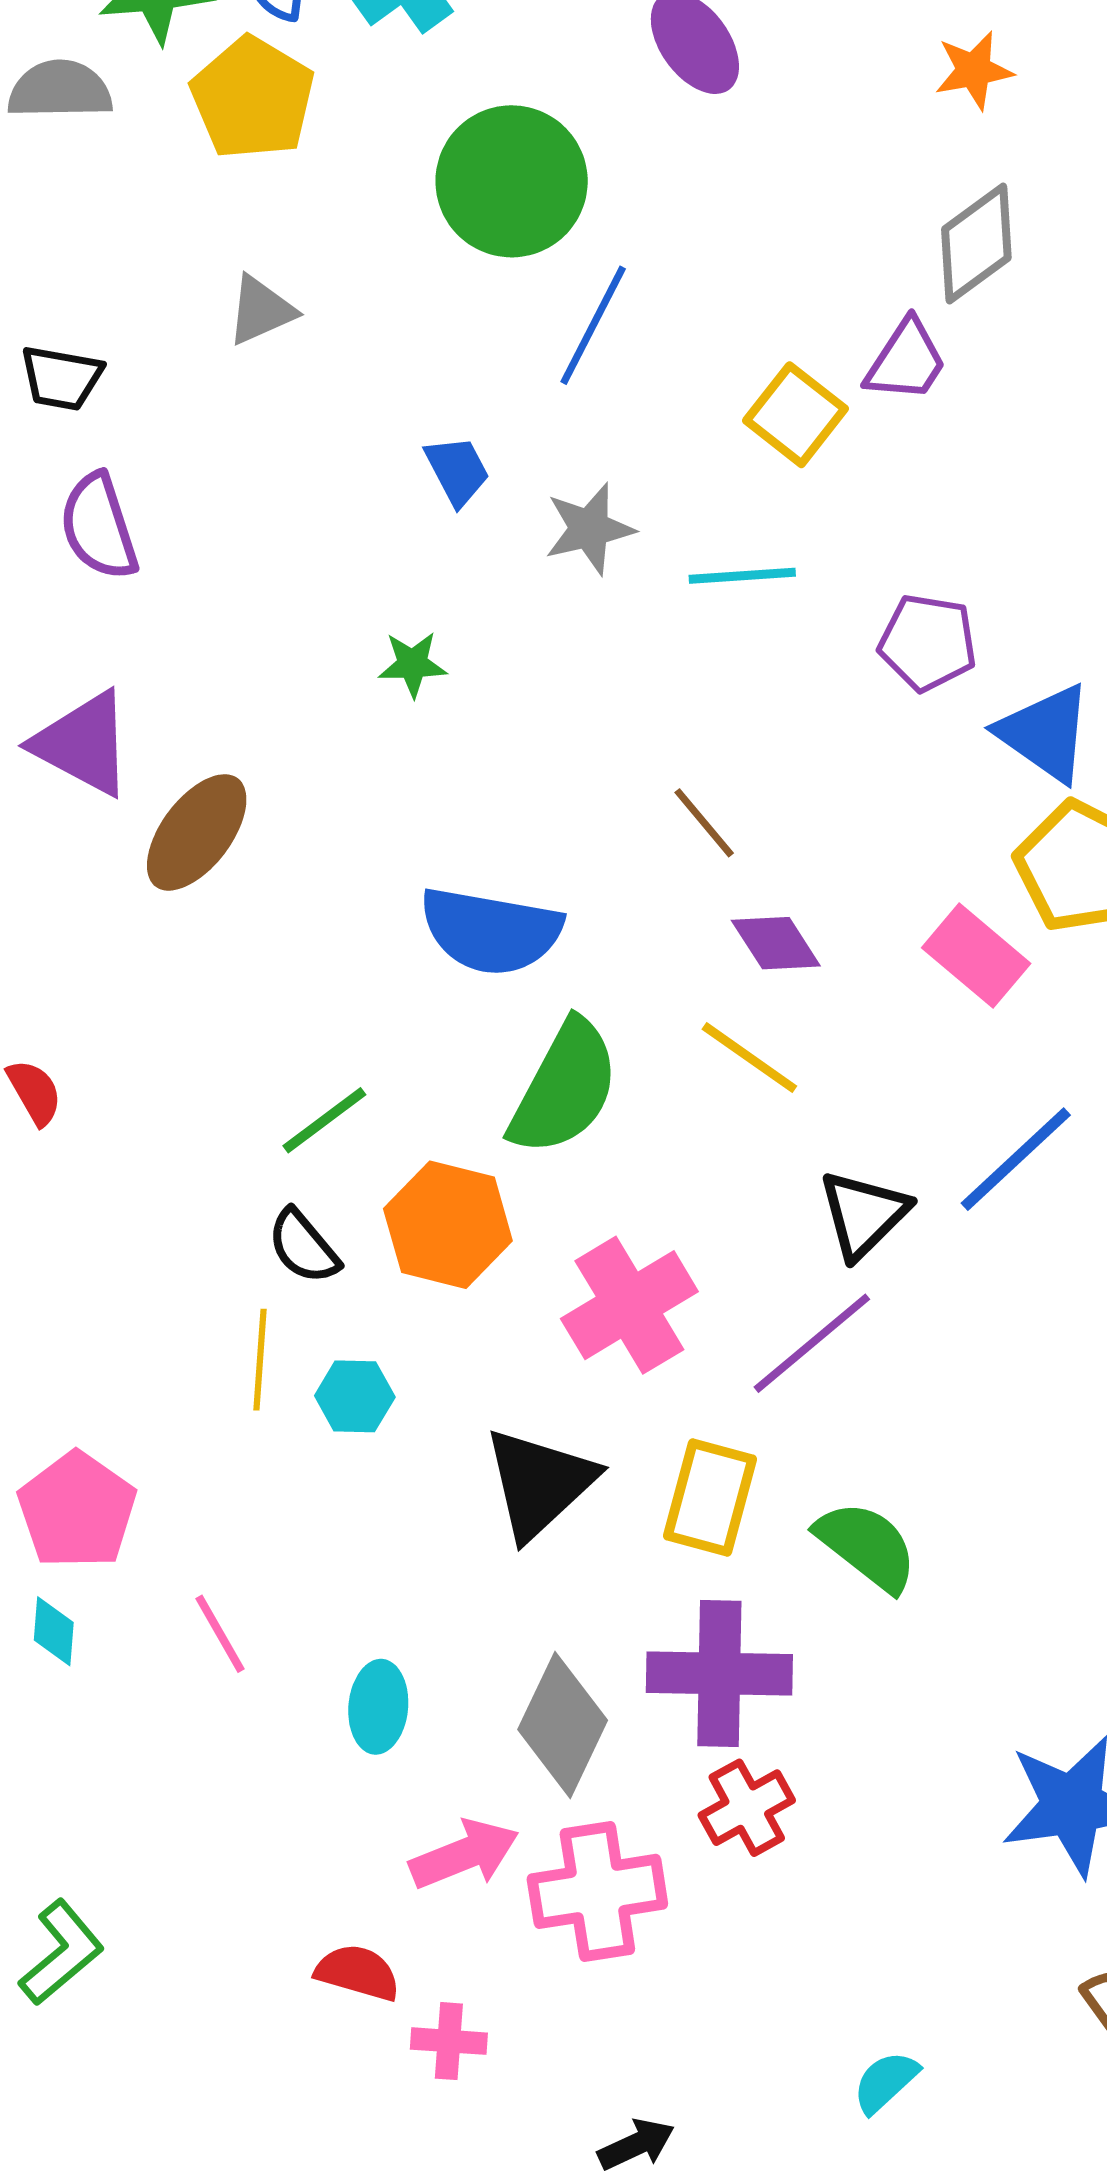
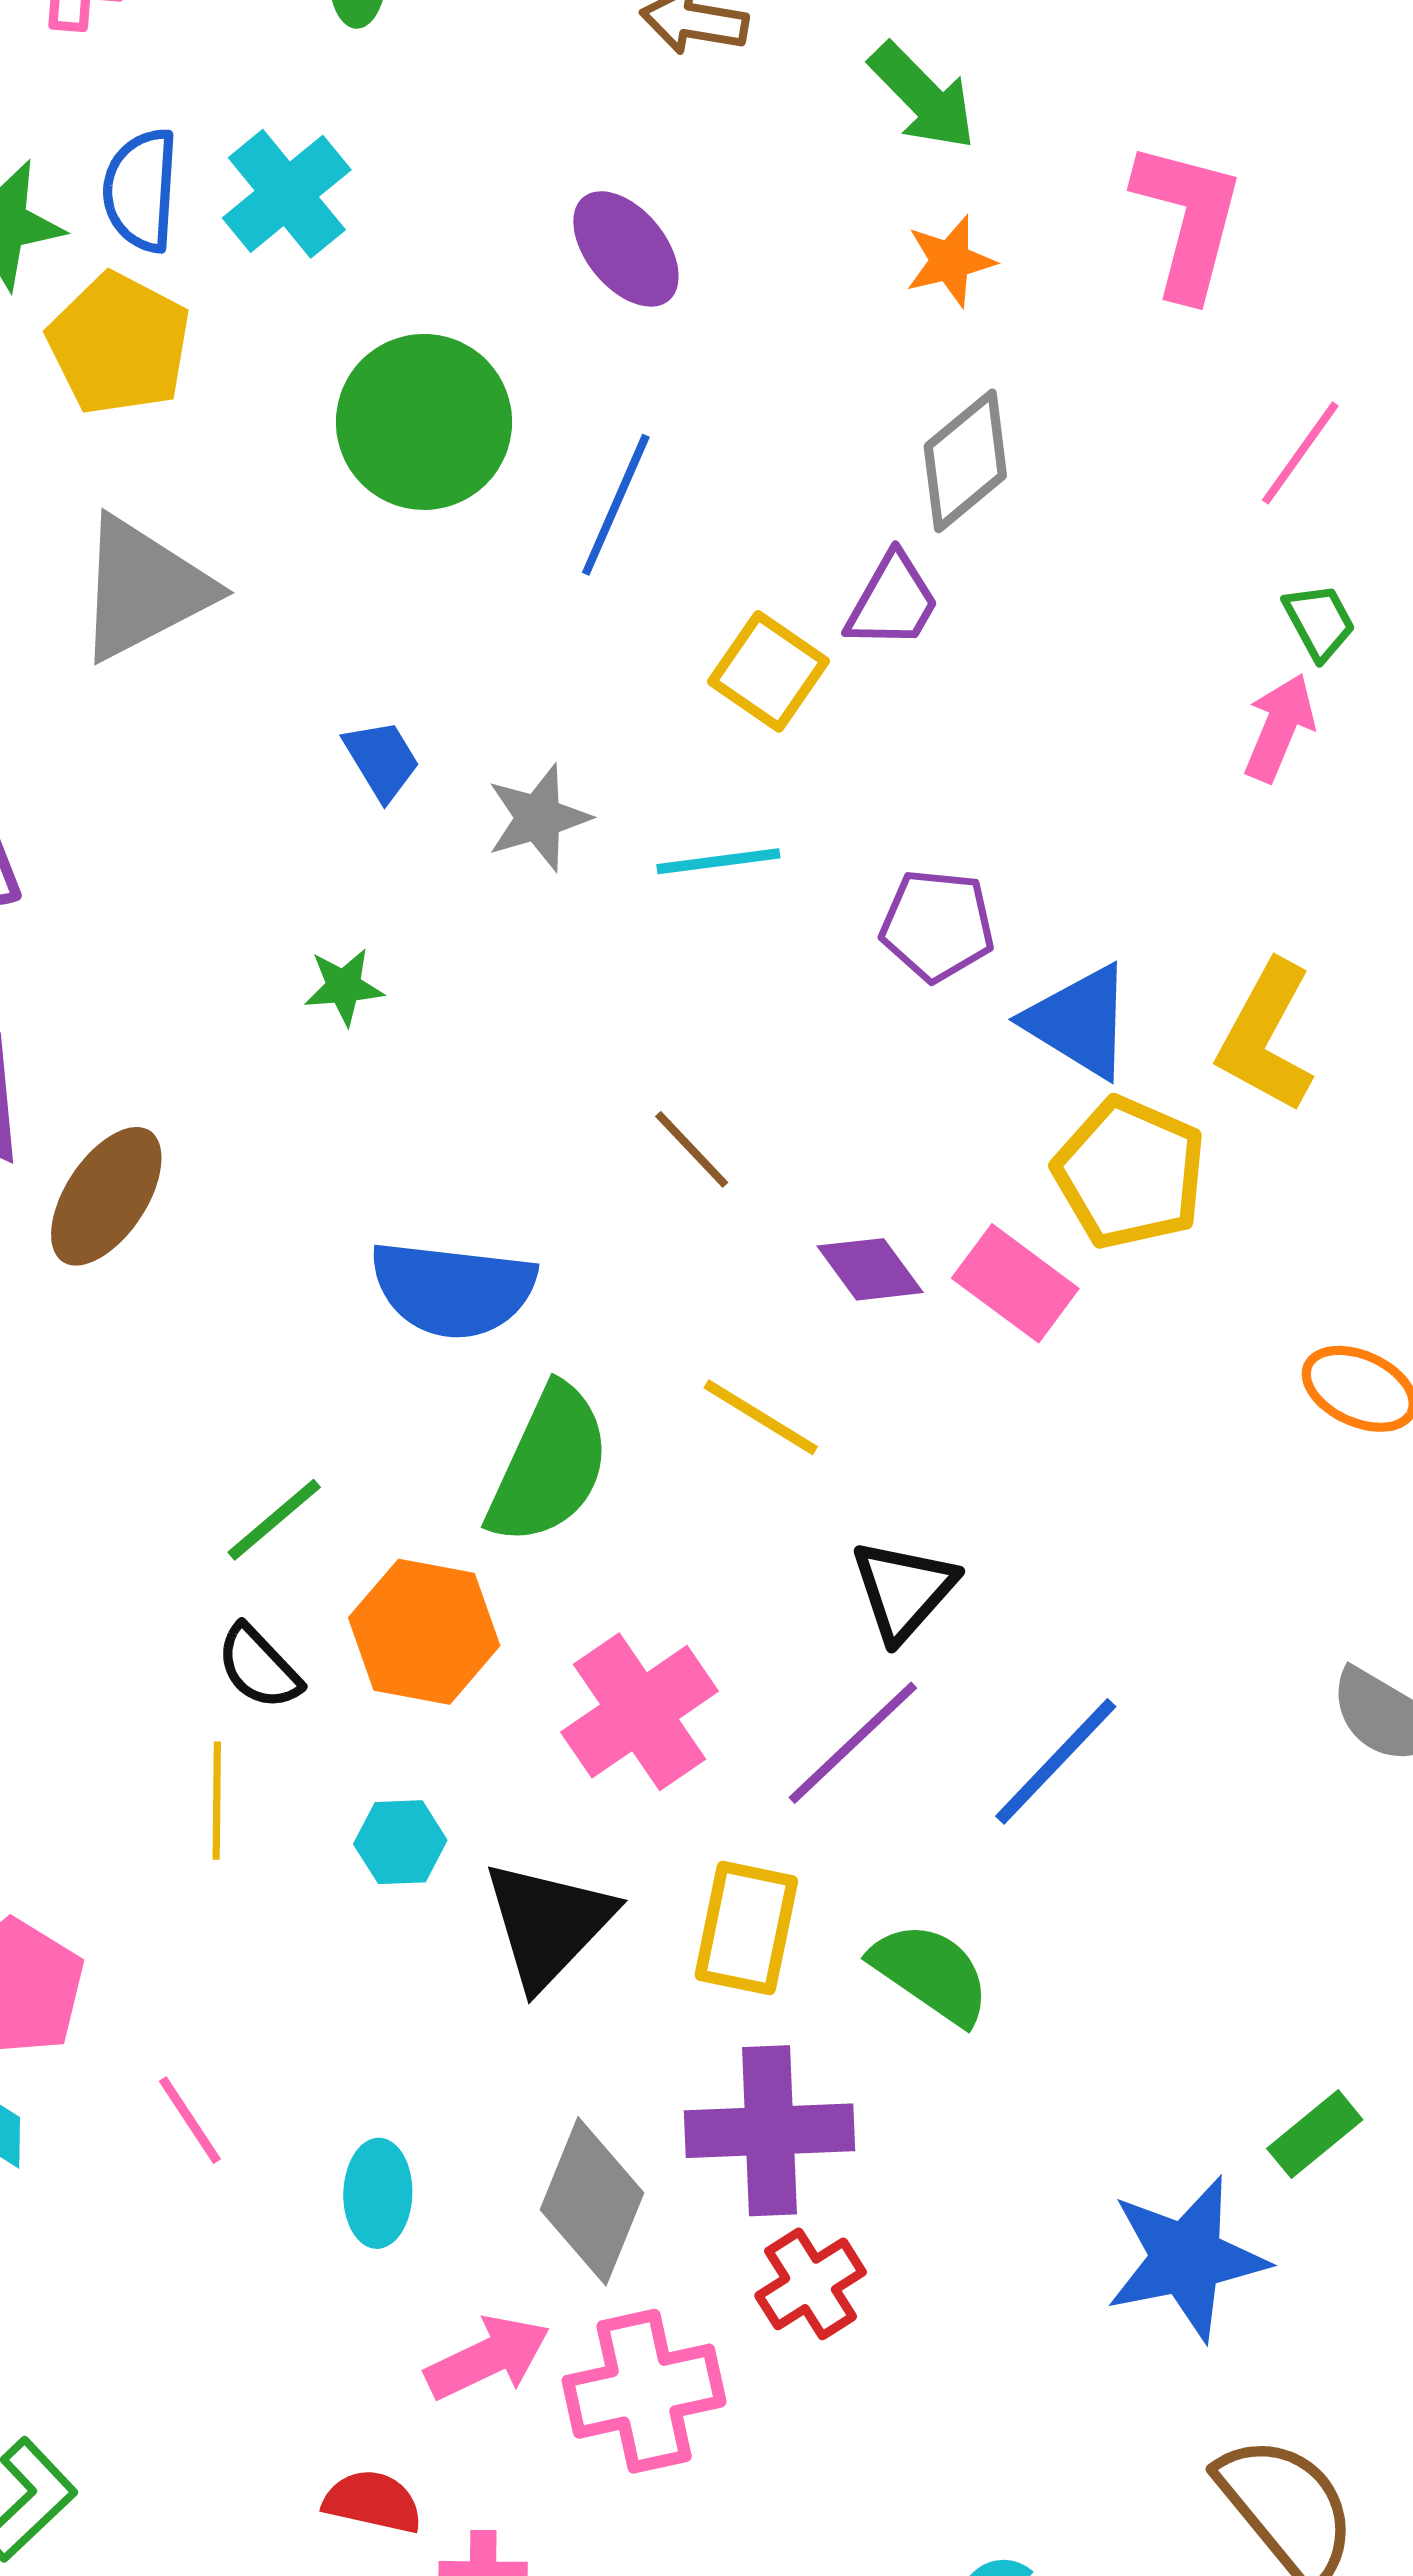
gray triangle: (261, 310) -> (144, 589), size x1.8
blue line: (593, 325) -> (616, 505), moved
purple diamond: (776, 943) -> (870, 1269), moved
blue line: (1016, 1159) -> (1056, 1761), moved
cyan hexagon: (355, 1396) -> (400, 1842), moved

